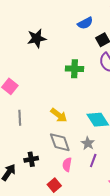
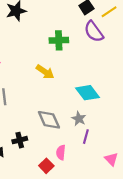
yellow arrow: (59, 115) -> (45, 72), moved
pink semicircle: (67, 165) -> (61, 152), moved

